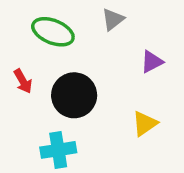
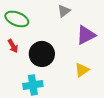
green ellipse: (53, 32) -> (17, 19), moved
purple triangle: (152, 62) -> (86, 35), size x1.5

